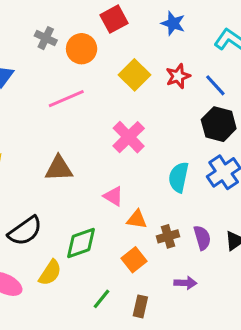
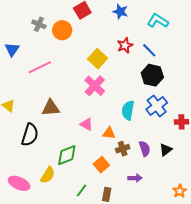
yellow square: (135, 75) -> (98, 59), moved
pink line: (66, 99) -> (40, 67), moved
orange triangle: (137, 219) -> (109, 133), moved
black semicircle: (25, 231) -> (30, 135), moved, turned -35

